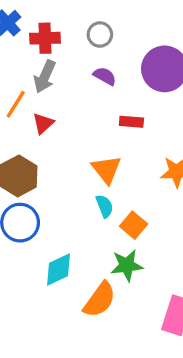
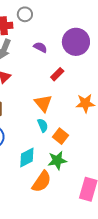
gray circle: (100, 35) -> (25, 14), moved
red rectangle: (131, 122) -> (57, 74), turned -48
cyan diamond: (58, 270) -> (27, 158), moved

